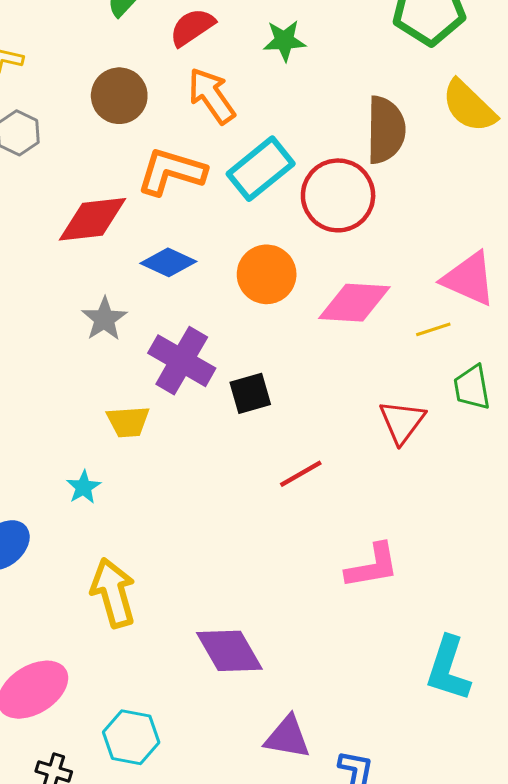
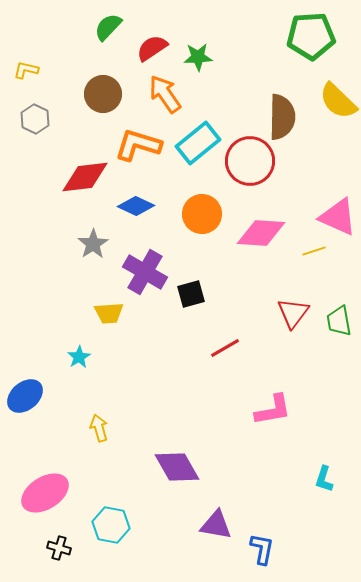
green star: (284, 41) -> (198, 57), moved
green trapezoid: (472, 387) -> (339, 321), moved
yellow arrow: (113, 593) -> (99, 428), size x0.6
cyan L-shape: (448, 669) -> (324, 479), size x0.6

